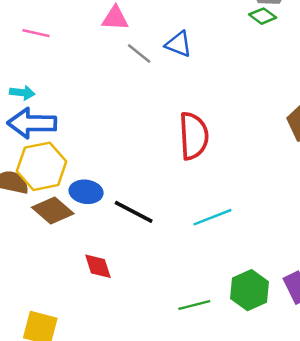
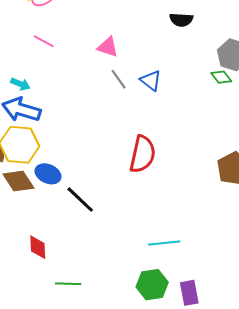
cyan line: (213, 217) -> (164, 243), moved
red diamond: (98, 266) -> (38, 247), moved
green line: (194, 305) -> (68, 284), moved

